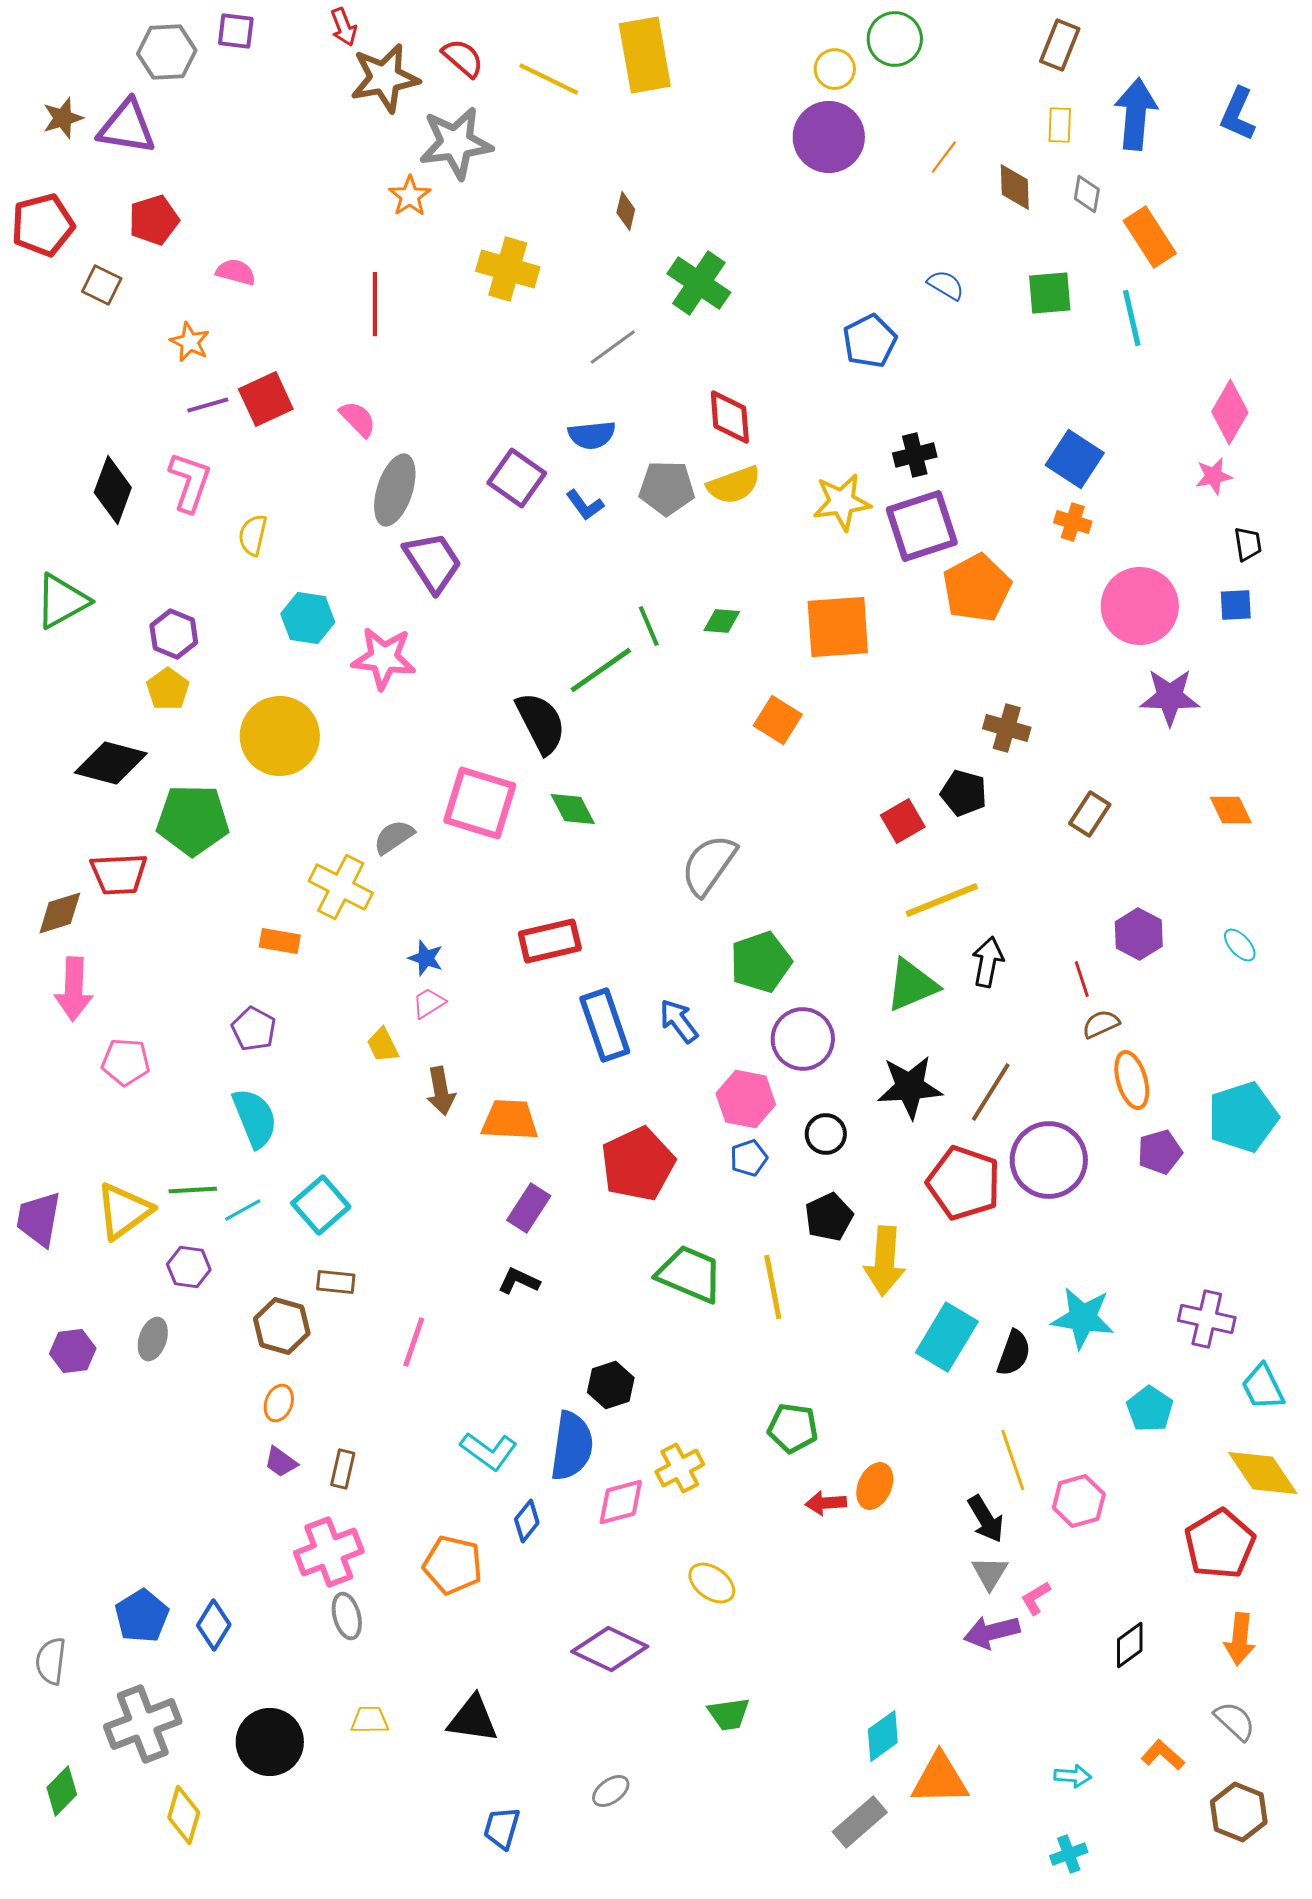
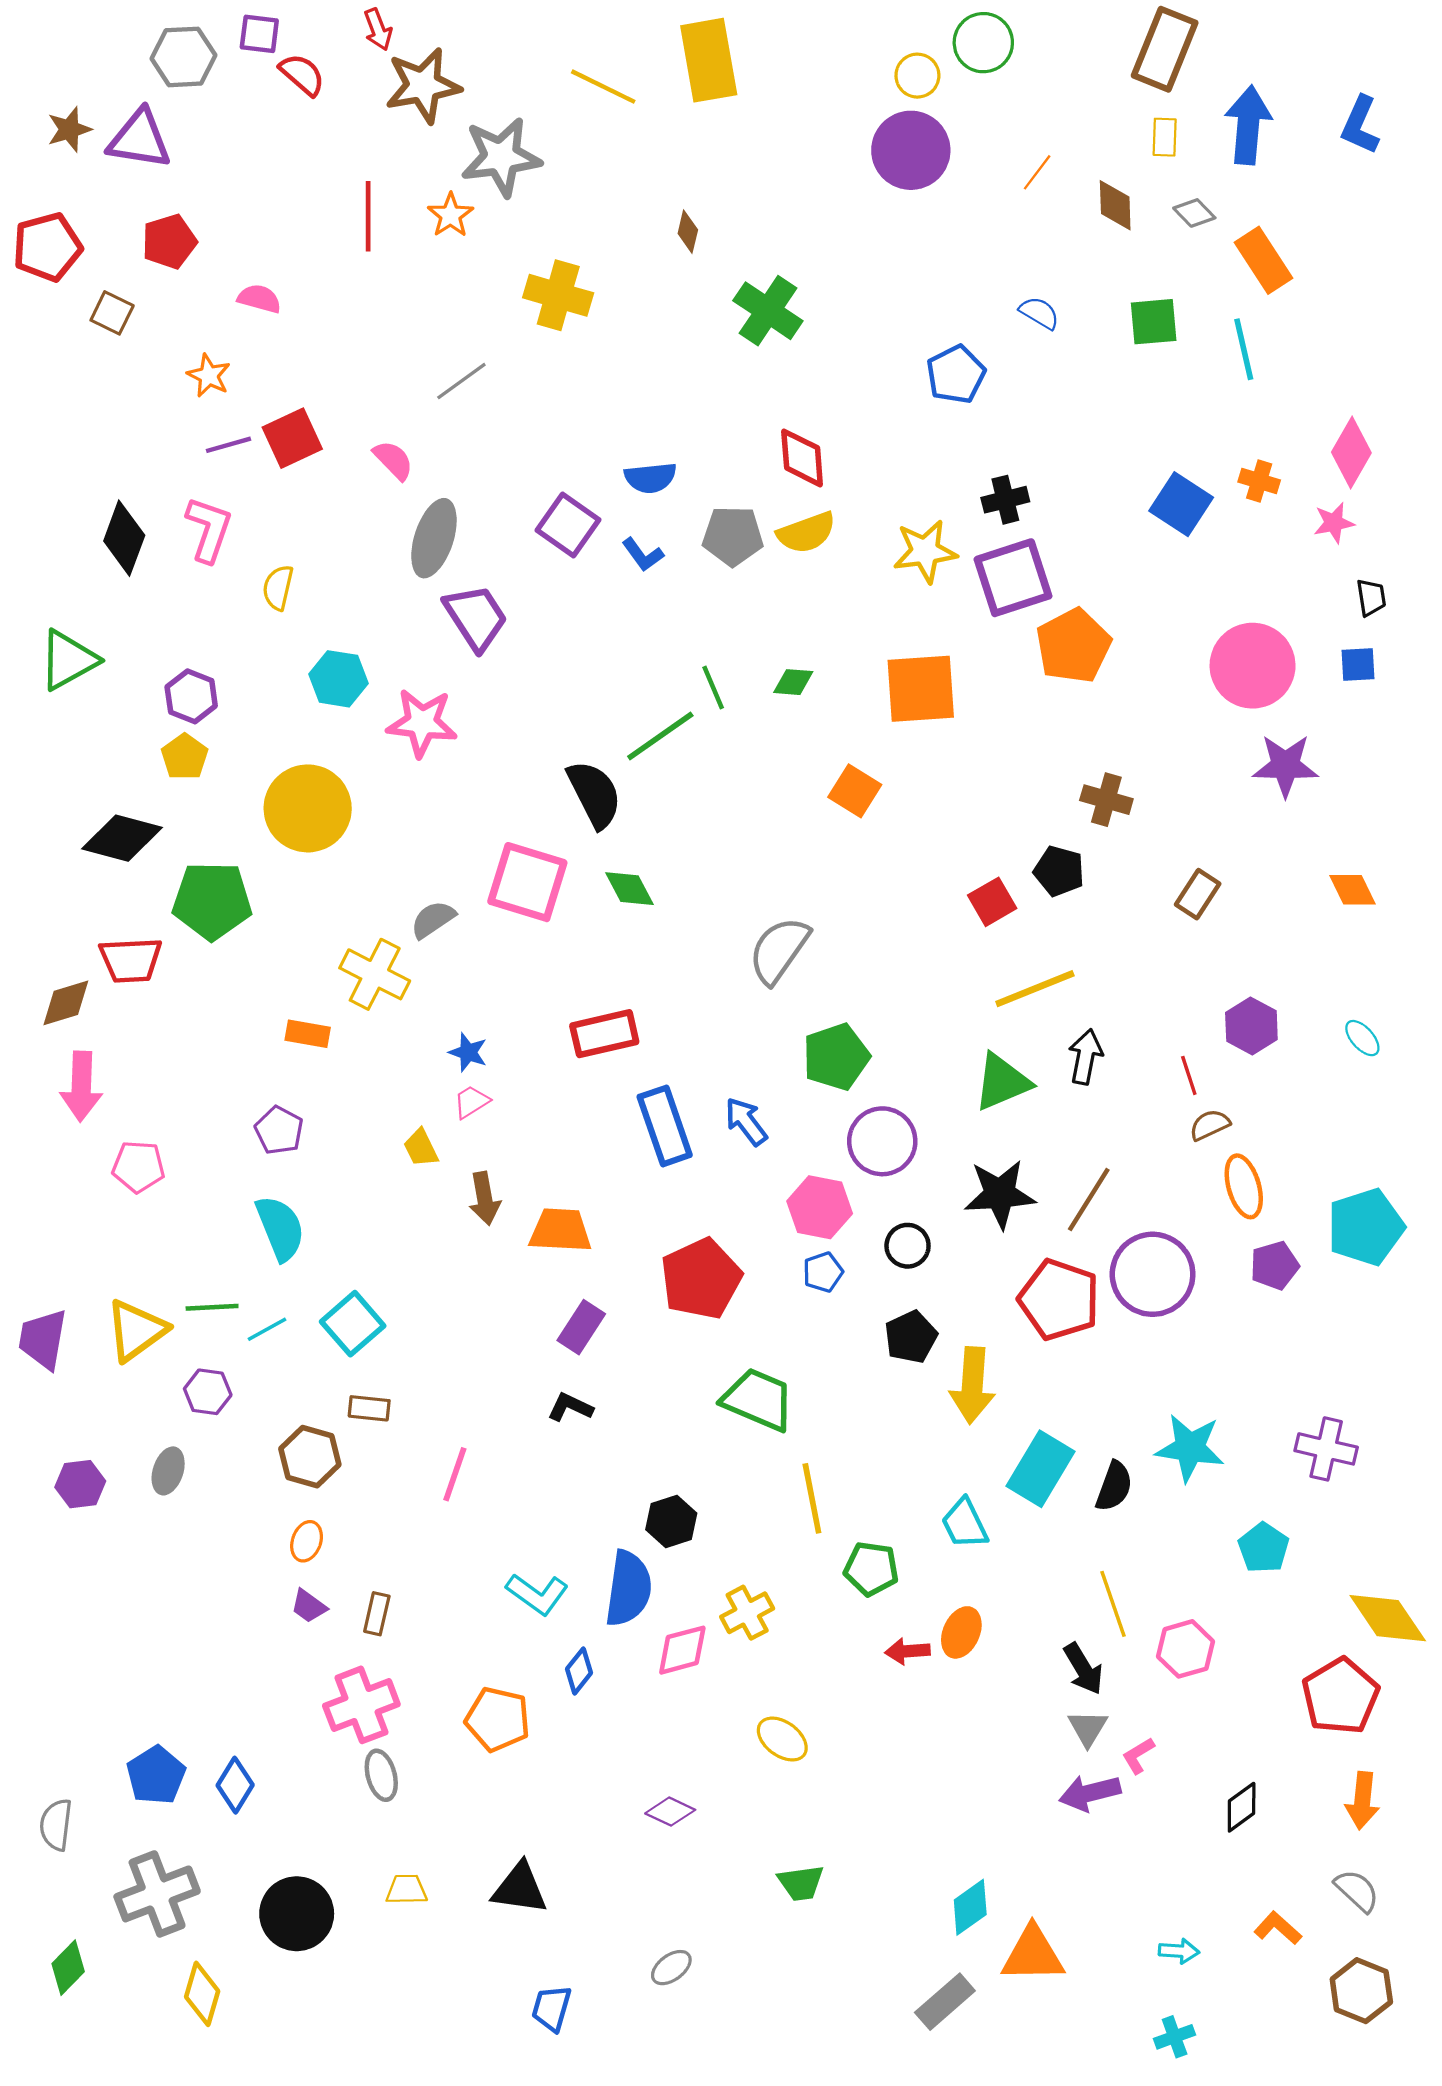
brown rectangle: (1060, 45) -> (1165, 49), size x1.5
red semicircle: (463, 58) -> (302, 74), moved
gray diamond: (1087, 194) -> (1194, 213), turned -54
red line: (375, 304) -> (368, 216), moved
gray line: (613, 347) -> (461, 381), moved
orange cross: (1073, 522) -> (1259, 481), moved
yellow line: (773, 1287) -> (812, 1498), moved
cyan trapezoid: (1263, 1387) -> (965, 1524), moved
purple diamond: (610, 1649) -> (670, 1812), size x0.6

